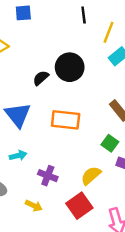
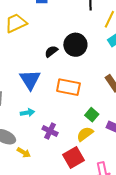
green square: (110, 143) -> (92, 115), moved
yellow arrow: (34, 206) -> (24, 153), moved

